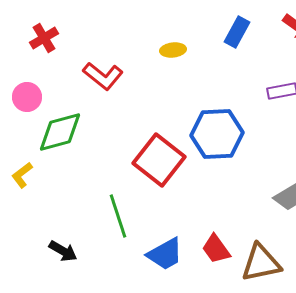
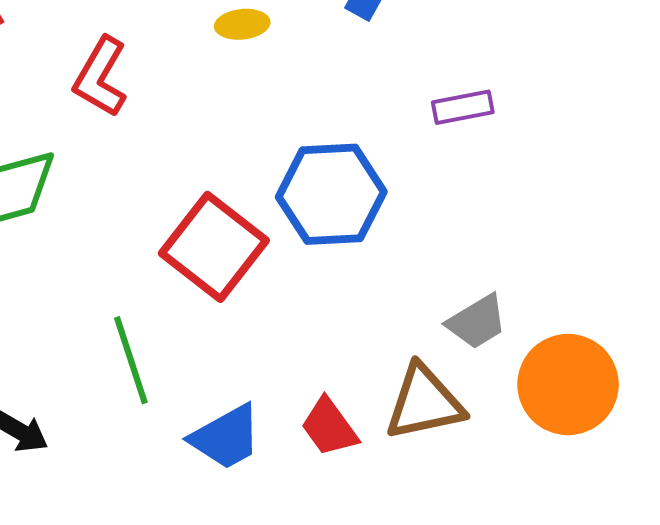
red L-shape: (103, 76) -> (101, 77), turned 81
brown triangle: (261, 263) -> (424, 403), moved

